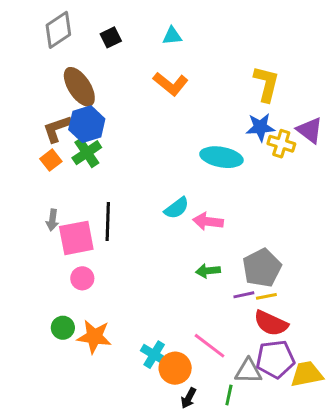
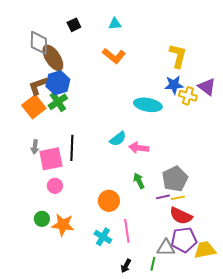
gray diamond: (58, 30) -> (39, 43), moved, turned -55
orange square: (51, 160) -> (34, 107), size x1.6
green arrow: (208, 271) -> (139, 181), turned 70
pink line: (209, 346) -> (127, 231), moved, turned 45
orange circle: (175, 368) -> (109, 201), moved

